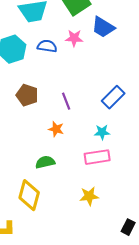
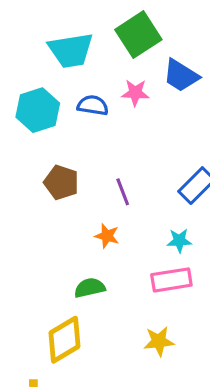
yellow diamond: (29, 195) -> (64, 340), turned 44

